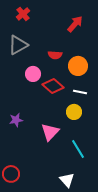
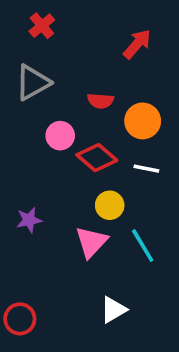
yellow circle: (74, 112) -> (110, 205), moved
cyan line: (78, 149) -> (143, 246), moved
white triangle: (67, 180) -> (113, 310), moved, turned 42

